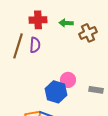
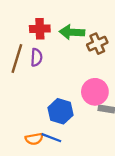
green arrow: (66, 23) -> (72, 32), size x1.5
pink circle: (68, 80) -> (95, 92), moved, size x1.5

